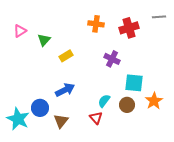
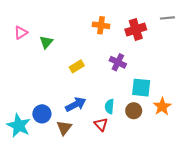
yellow rectangle: (66, 56) -> (77, 66), moved
blue arrow: (65, 90) -> (76, 104), moved
cyan semicircle: (104, 101) -> (109, 107), turned -32

